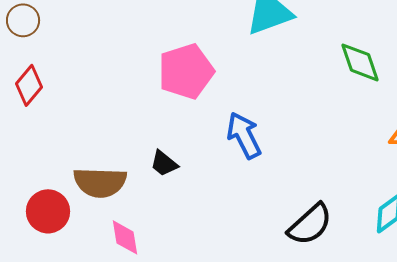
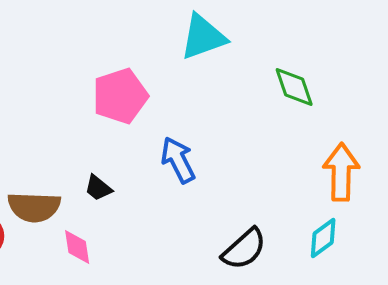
pink diamond: (125, 237) -> (77, 247), moved

